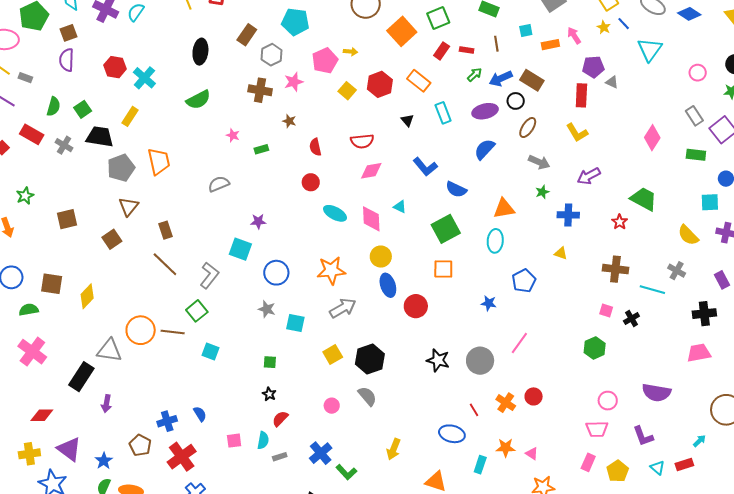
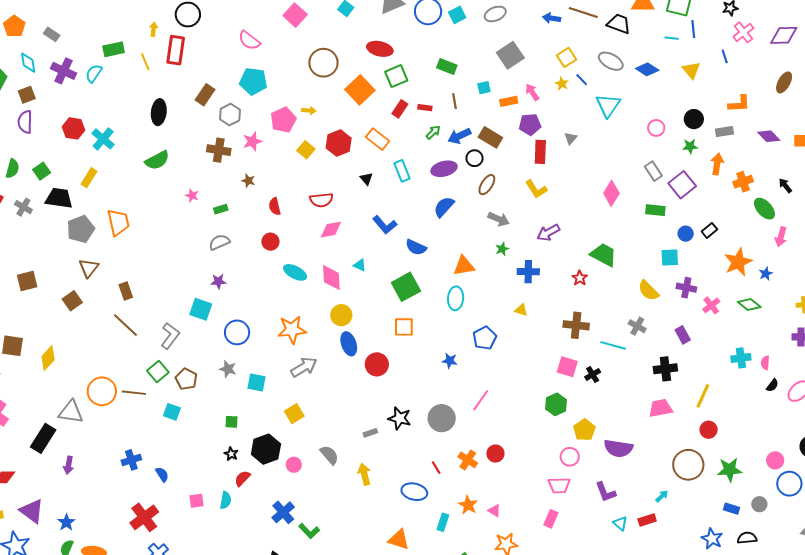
purple pentagon: (593, 67) -> (530, 124), moved
gray triangle: (612, 82) -> (571, 138), turned 48
gray semicircle: (219, 184) -> (219, 242), moved
pink square: (606, 311) -> (567, 367), size x1.5
black hexagon: (370, 359) -> (266, 449), moved
blue cross: (167, 421) -> (131, 460), moved
brown pentagon: (140, 445) -> (186, 379), moved
orange star: (506, 448) -> (468, 505), turned 30
yellow arrow: (394, 449) -> (364, 474), moved, turned 145
gray rectangle: (280, 457) -> (370, 433), moved
yellow pentagon: (618, 471) -> (584, 430), moved

